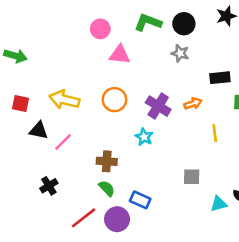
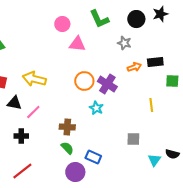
green L-shape: (148, 22) -> (99, 19), turned -135
black circle: (184, 24) -> (136, 19), moved
orange circle: (114, 100) -> (84, 81), moved
orange arrow: (193, 103) -> (134, 67), moved
black cross: (49, 186) -> (21, 136), moved, turned 32
cyan triangle: (219, 204) -> (154, 160), turned -40
red line: (84, 218) -> (22, 171), moved

